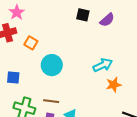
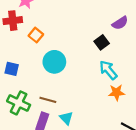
black square: (83, 15) -> (102, 42), moved, turned 32
cyan arrow: (103, 65) -> (108, 70), turned -114

